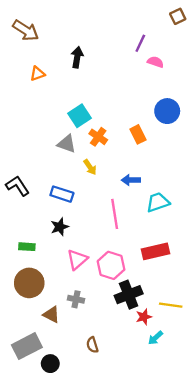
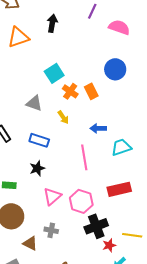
purple line: (140, 43) -> (92, 11), moved
pink semicircle: (155, 62) -> (119, 27), size x1.5
orange triangle: (37, 74) -> (18, 37), size x1.6
blue circle: (167, 111) -> (115, 69), moved
orange rectangle: (138, 134) -> (91, 91), moved
gray triangle: (67, 144) -> (34, 103), moved

